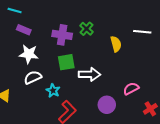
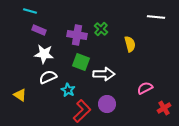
white line: (142, 32) -> (156, 17), moved
green square: (66, 62) -> (81, 62), turned 30
purple circle: (107, 105) -> (107, 104), moved

